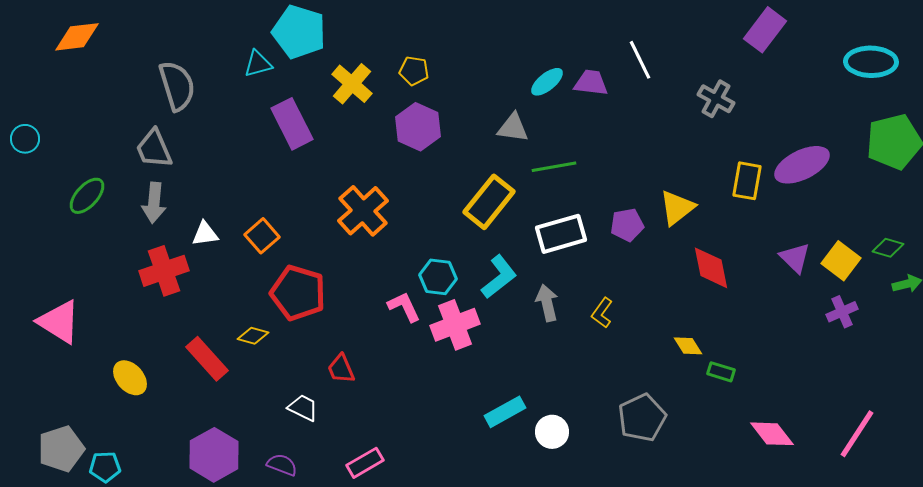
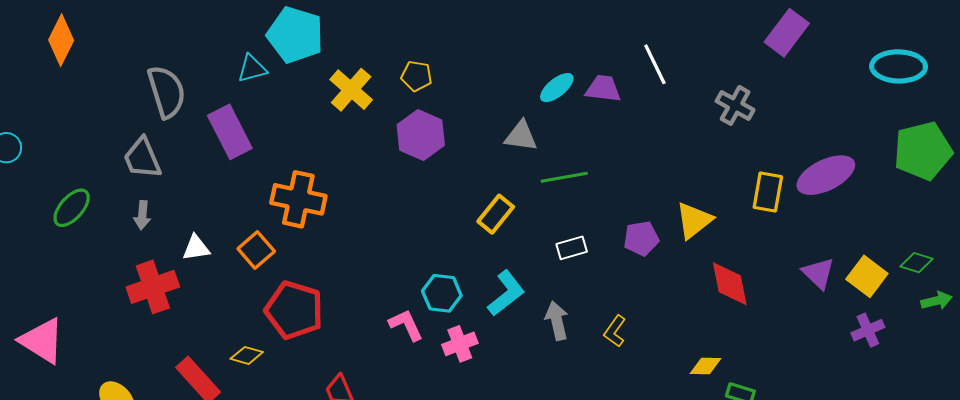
orange diamond: (77, 37) -> (61, 40), turned -57
purple rectangle: (292, 124) -> (230, 132), moved
yellow rectangle: (489, 202) -> (496, 214), size x0.7
gray arrow: (154, 203) -> (142, 215), size x0.7
orange cross: (363, 211) -> (298, 199), moved, turned -36
white rectangle: (561, 234) -> (572, 248), size x0.6
pink cross: (455, 325) -> (460, 344), size x0.7
yellow diamond: (688, 346) -> (706, 366), turned -56

